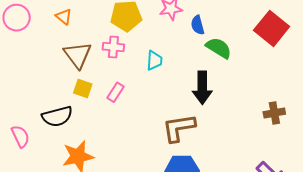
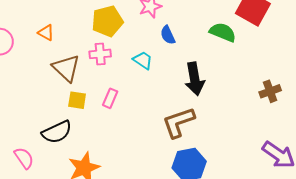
blue semicircle: (198, 25) -> (168, 35), moved
green semicircle: (219, 48) -> (223, 32), moved
cyan trapezoid: (154, 61) -> (143, 60), turned -50

